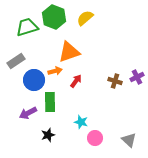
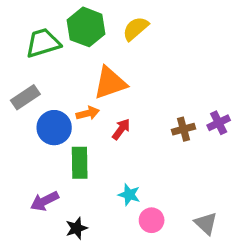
brown cross: (115, 81) -> (183, 129), turned -32
purple arrow: (28, 113) -> (45, 201), moved
black star: (48, 135) -> (76, 228), moved

